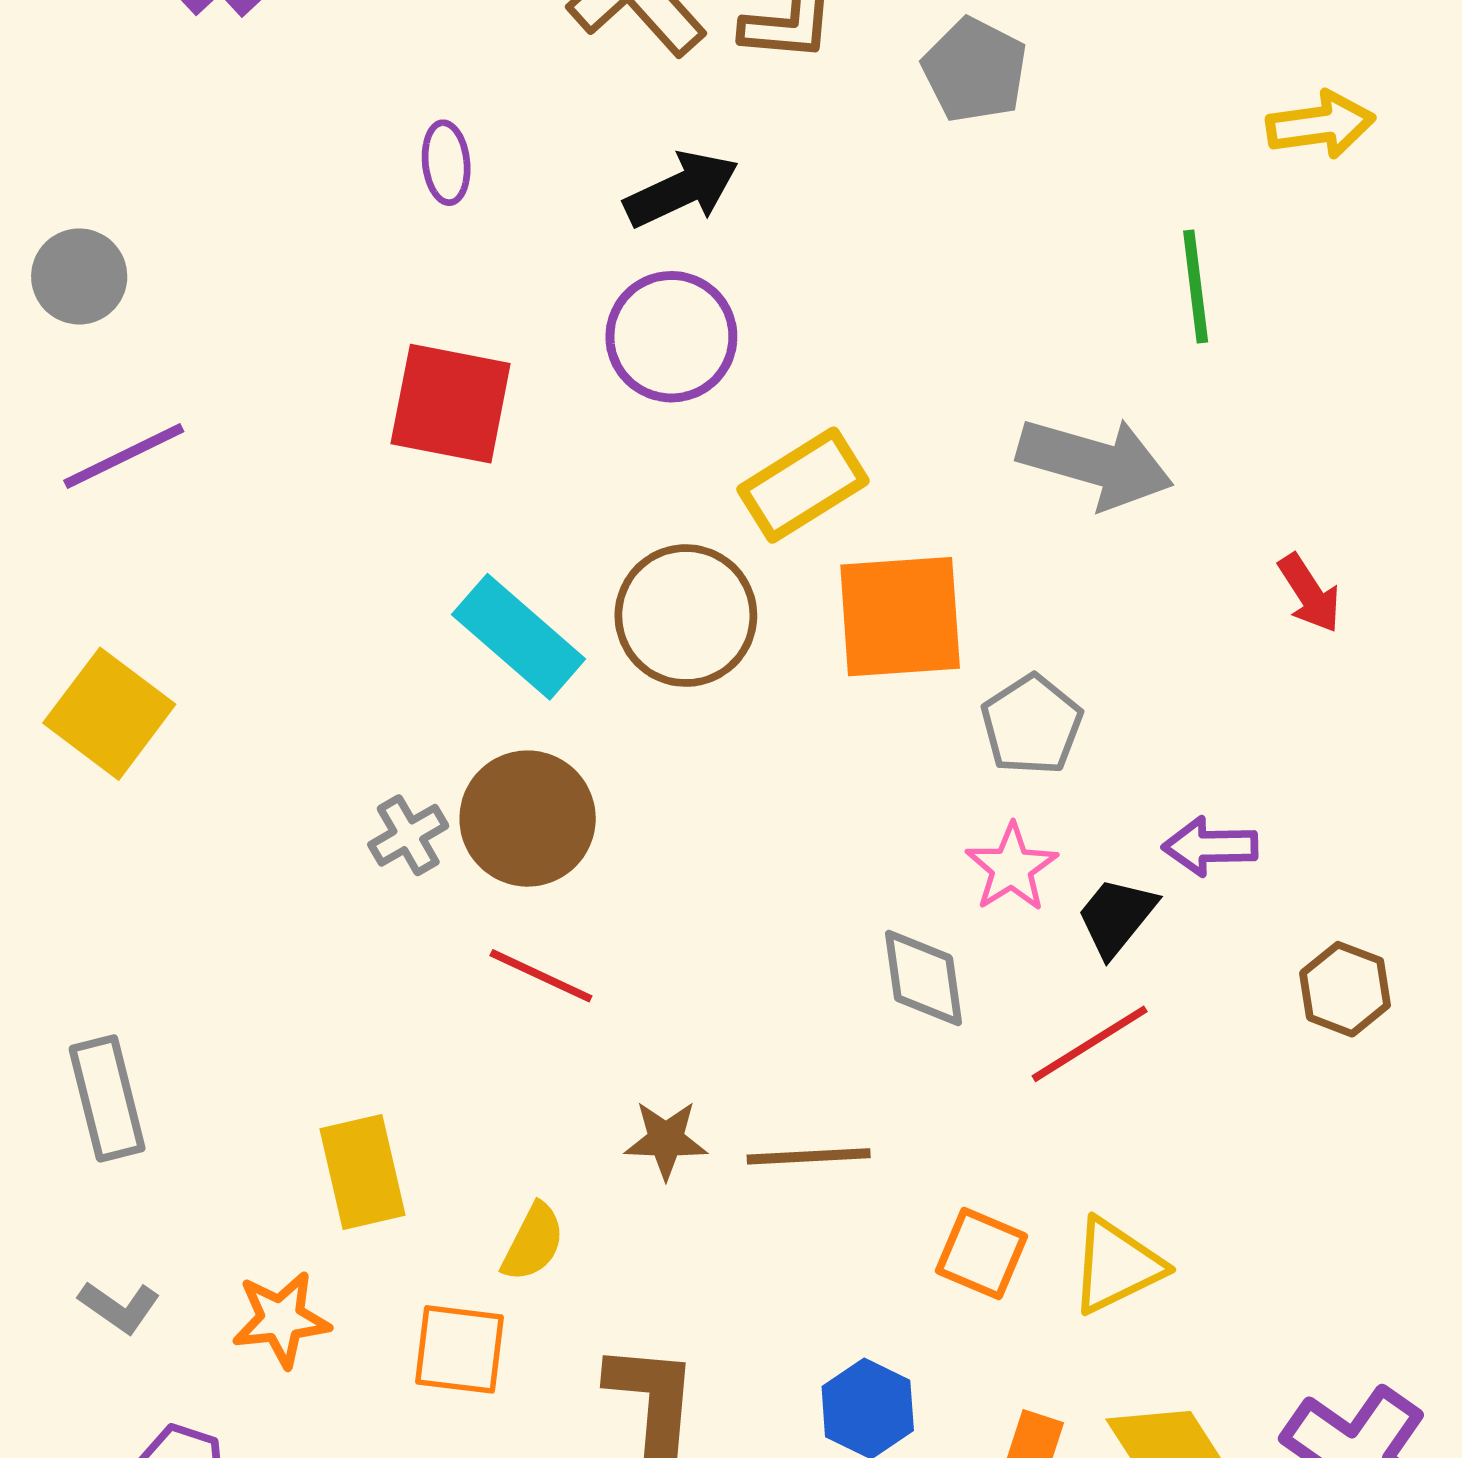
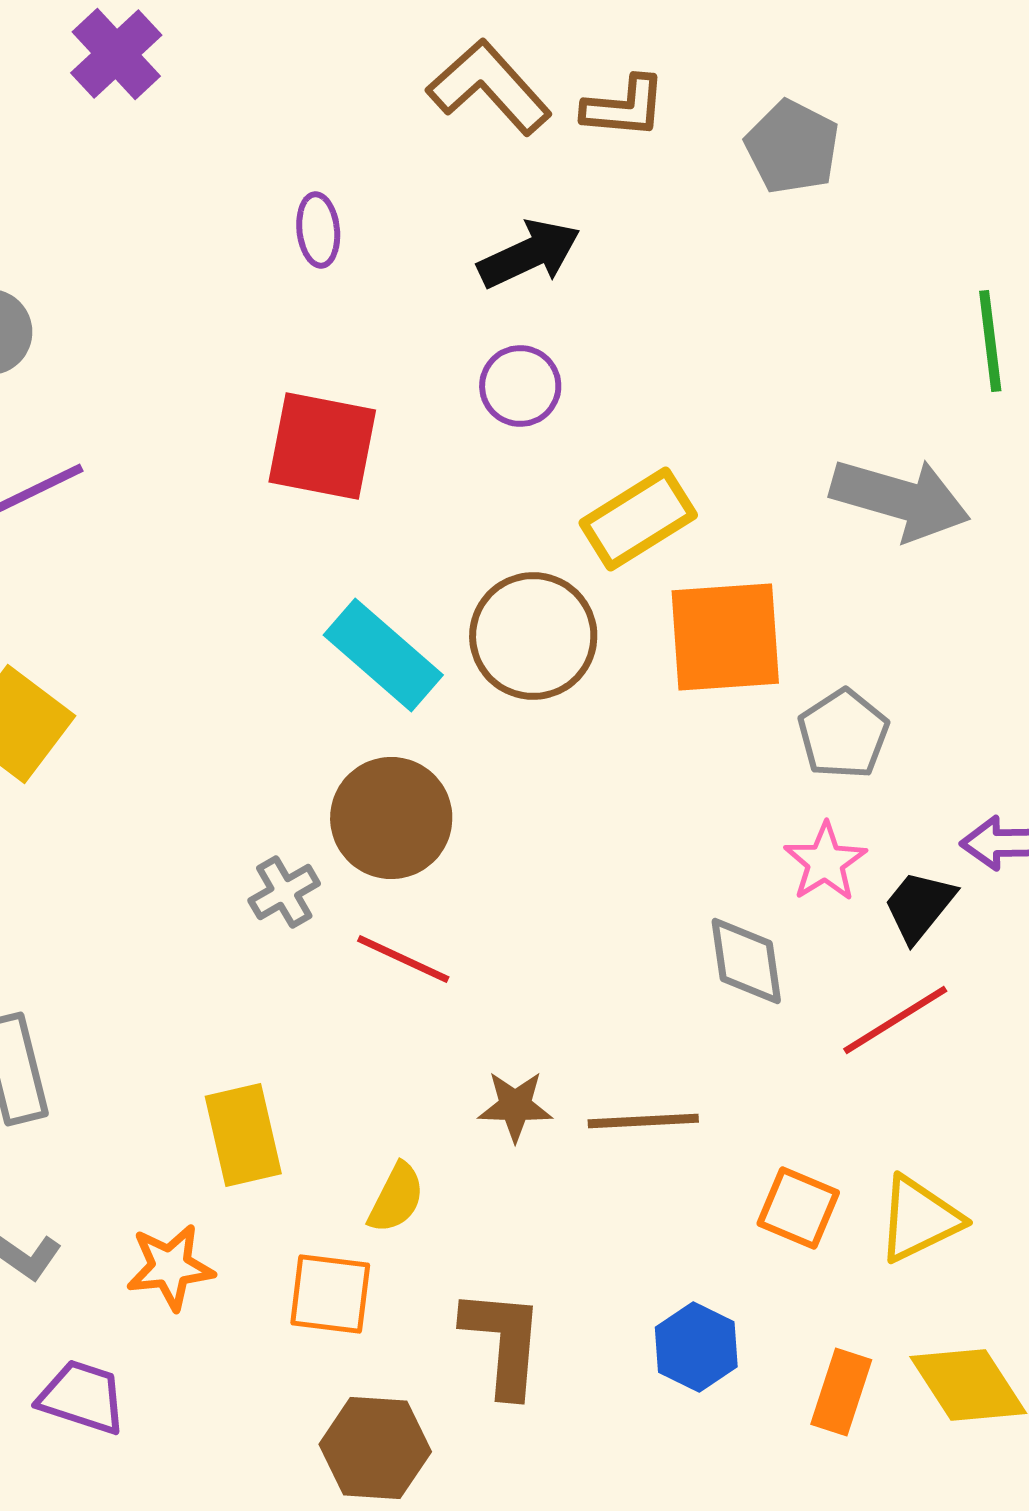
purple circle: (671, 337) -> (520, 386), size x0.7
gray cross: (408, 835) -> (284, 892), moved

